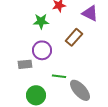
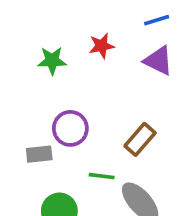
green star: (41, 21) -> (52, 61), moved
brown rectangle: (74, 37) -> (140, 139), moved

